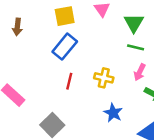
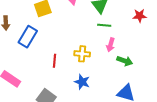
blue rectangle: (65, 47) -> (28, 37), moved
blue star: (113, 113) -> (82, 82), moved

